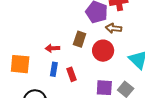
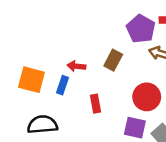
red circle: (103, 51) -> (147, 97), moved
blue rectangle: (54, 69) -> (62, 85), moved

